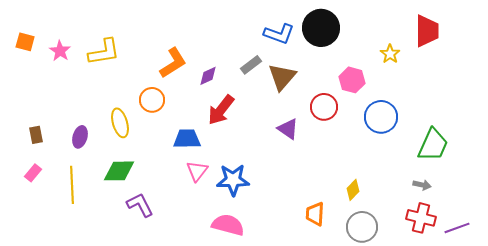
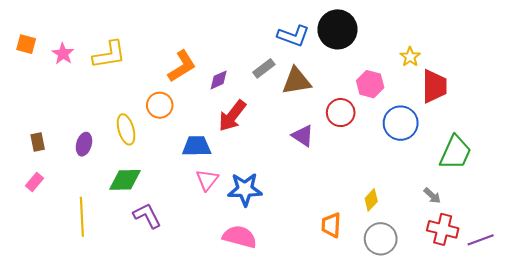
red trapezoid: (427, 31) -> (434, 86), moved
brown triangle: (282, 77) -> (296, 81), turned 40
yellow line: (72, 185) -> (82, 217), moved
gray arrow: (422, 185) -> (432, 196), moved, turned 30

